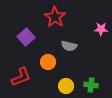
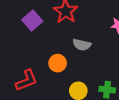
purple square: (26, 37) -> (32, 20), moved

